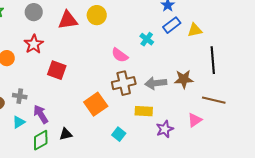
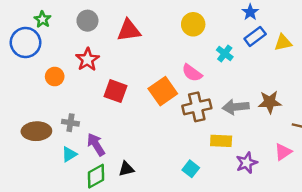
yellow circle: (97, 15) -> (193, 24), moved
orange square: (96, 104) -> (163, 91), moved

